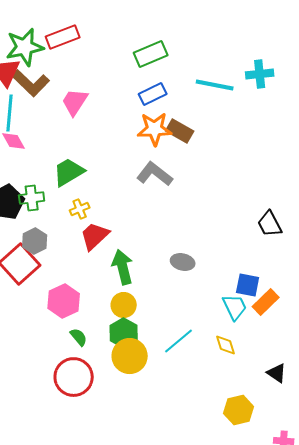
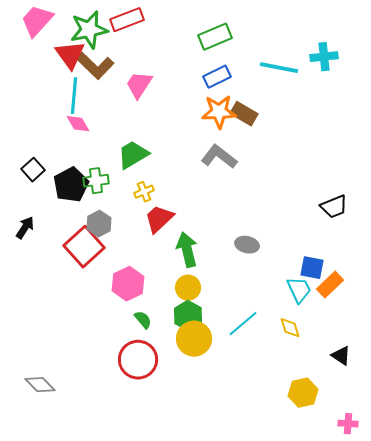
black trapezoid: (270, 224) -> (334, 207), turned -84

